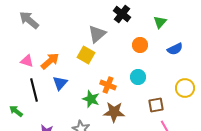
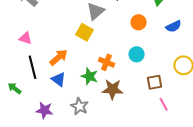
orange arrow: (50, 61) -> (59, 57), moved
blue triangle: (60, 83) -> (59, 79), moved, turned -35

